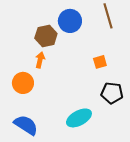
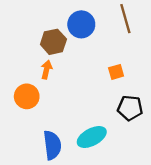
blue semicircle: (26, 125) -> (52, 145), moved, turned 50

